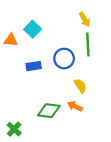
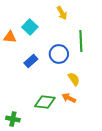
yellow arrow: (85, 19) -> (62, 13), moved
blue rectangle: (34, 66) -> (31, 61), turned -32
green cross: (14, 129) -> (13, 119), turned -32

